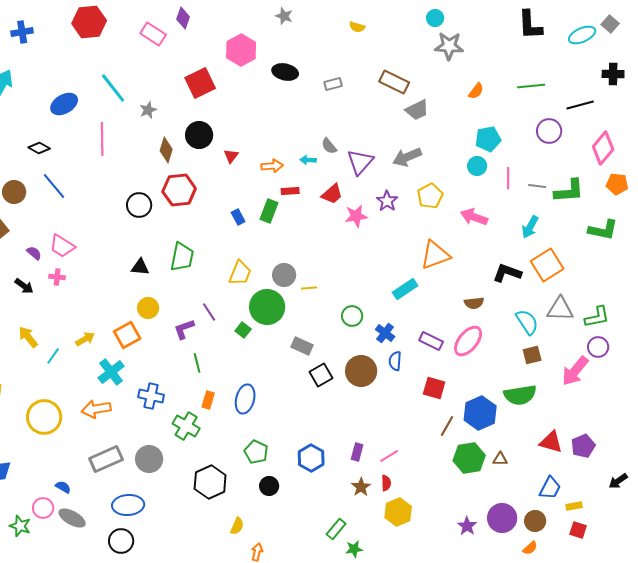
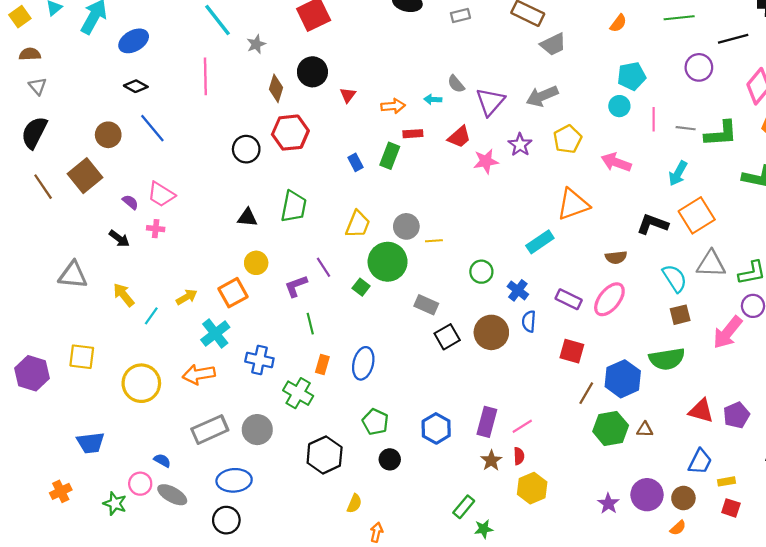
blue ellipse: (64, 104) -> (134, 41), moved
purple rectangle: (357, 452) -> (487, 422), size x1.5

